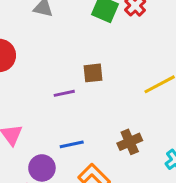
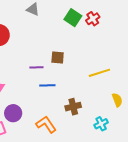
blue line: (72, 144) -> (47, 85), moved

